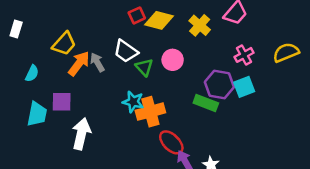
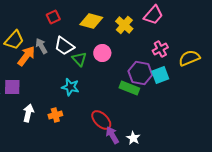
red square: (137, 15) -> (53, 17), moved
yellow semicircle: (286, 52) -> (189, 58), moved
gray arrow: (97, 62) -> (41, 46), moved
orange cross: (150, 112) -> (55, 115), moved, size x0.6
white arrow: (81, 134) -> (28, 113), size x0.7

